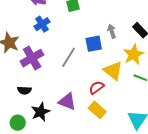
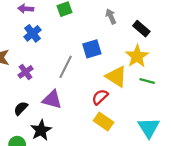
gray arrow: (112, 31) -> (111, 16), moved
purple cross: (32, 58) -> (25, 72), size x0.6
black semicircle: (24, 90) -> (21, 108), turned 136
purple triangle: (67, 102) -> (52, 100), moved

